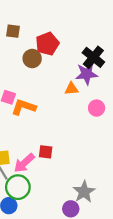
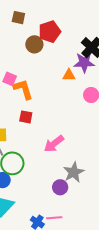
orange L-shape: (24, 107) -> (23, 89), turned 50
red square: (46, 152) -> (26, 117), moved
pink arrow: (24, 163) -> (54, 144), moved

